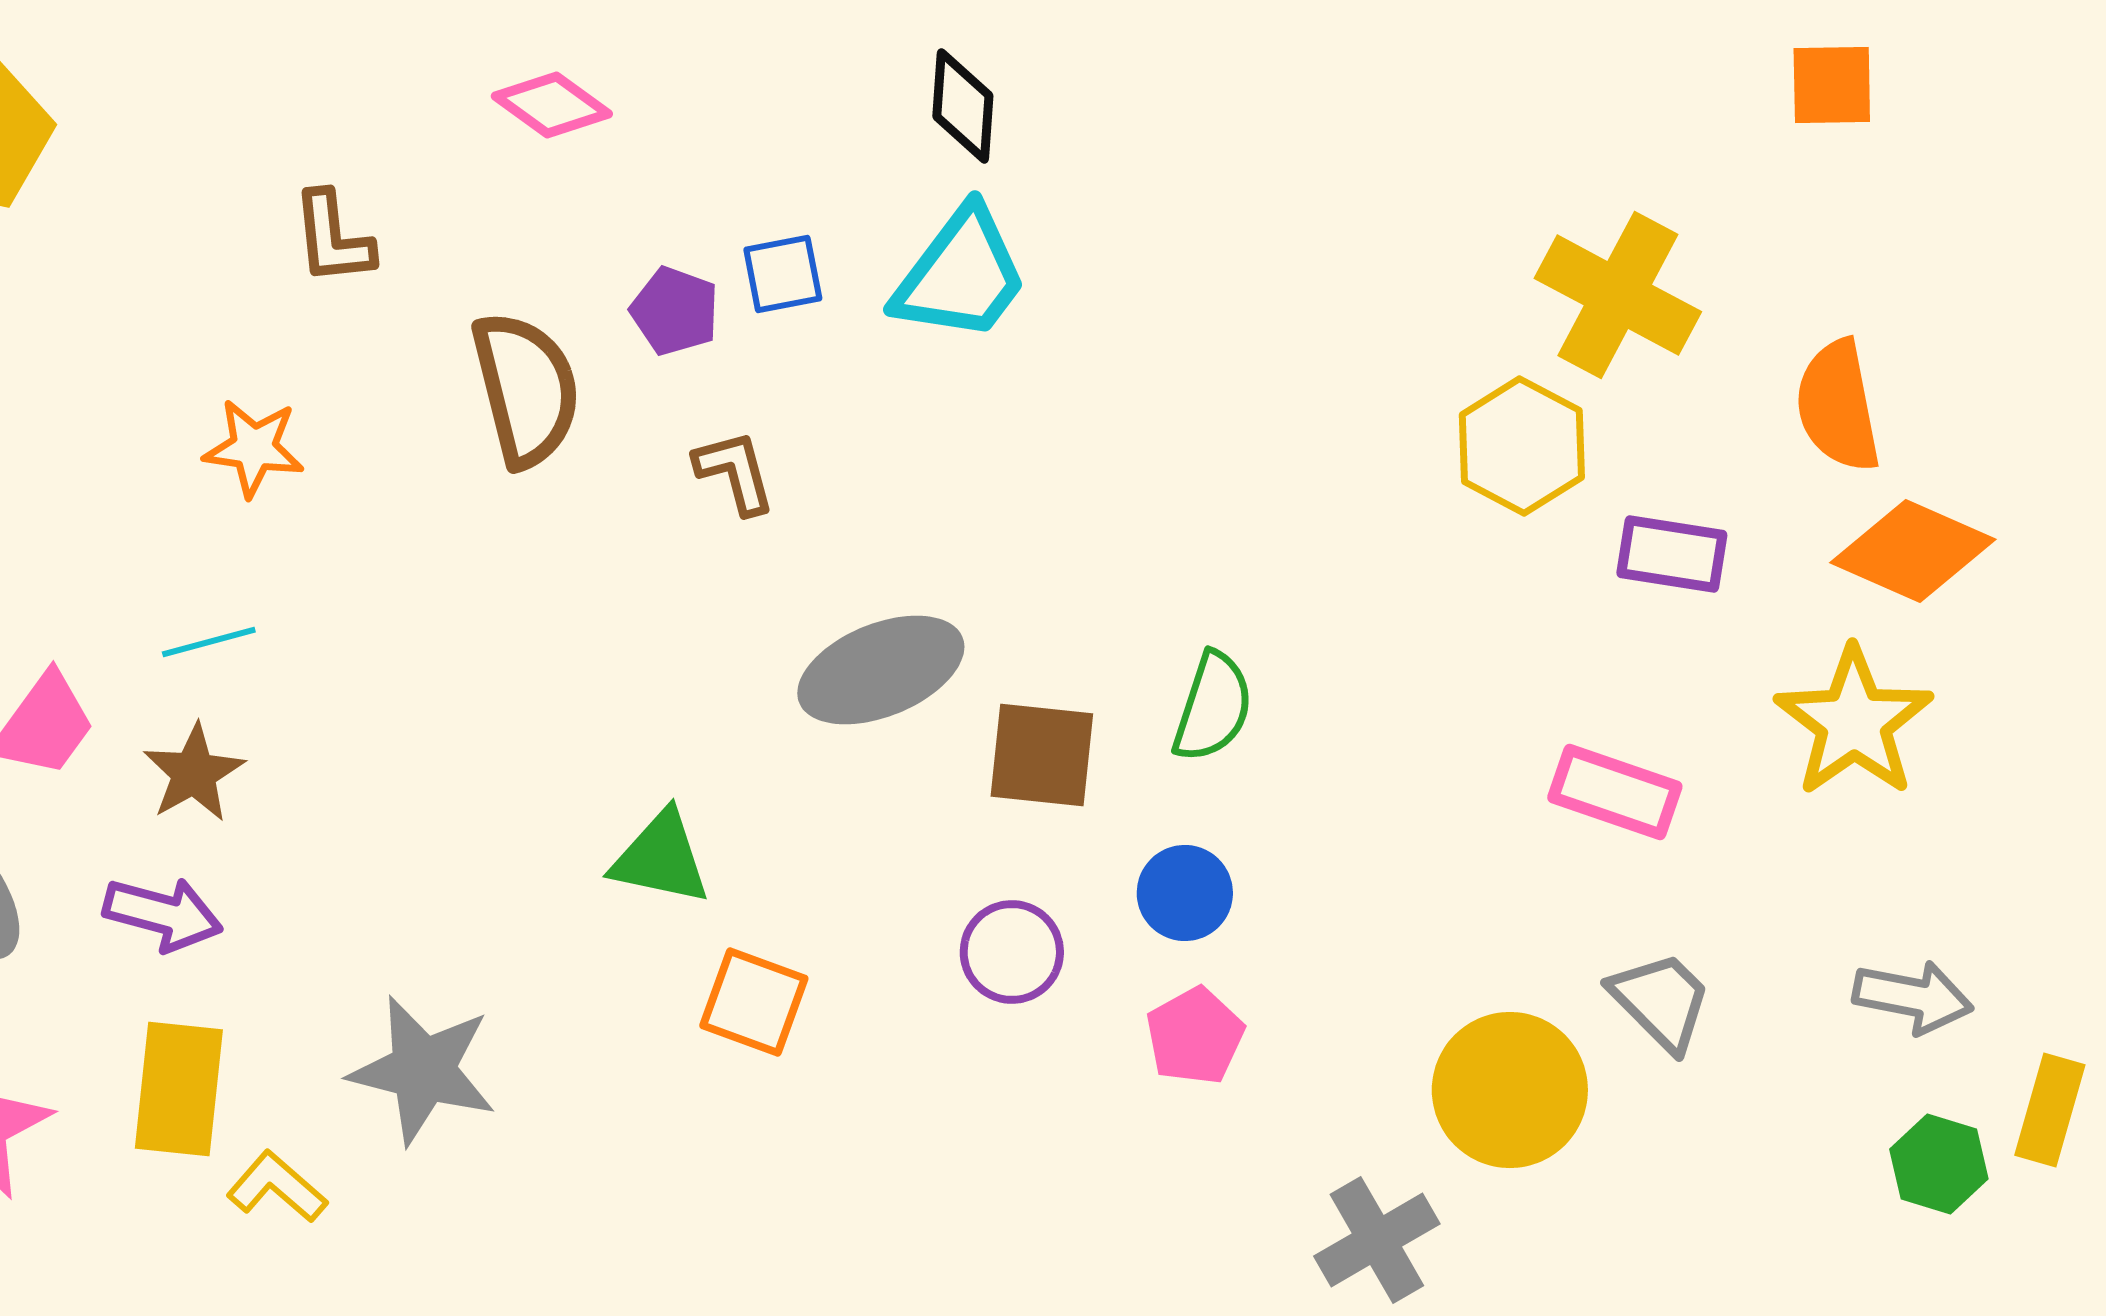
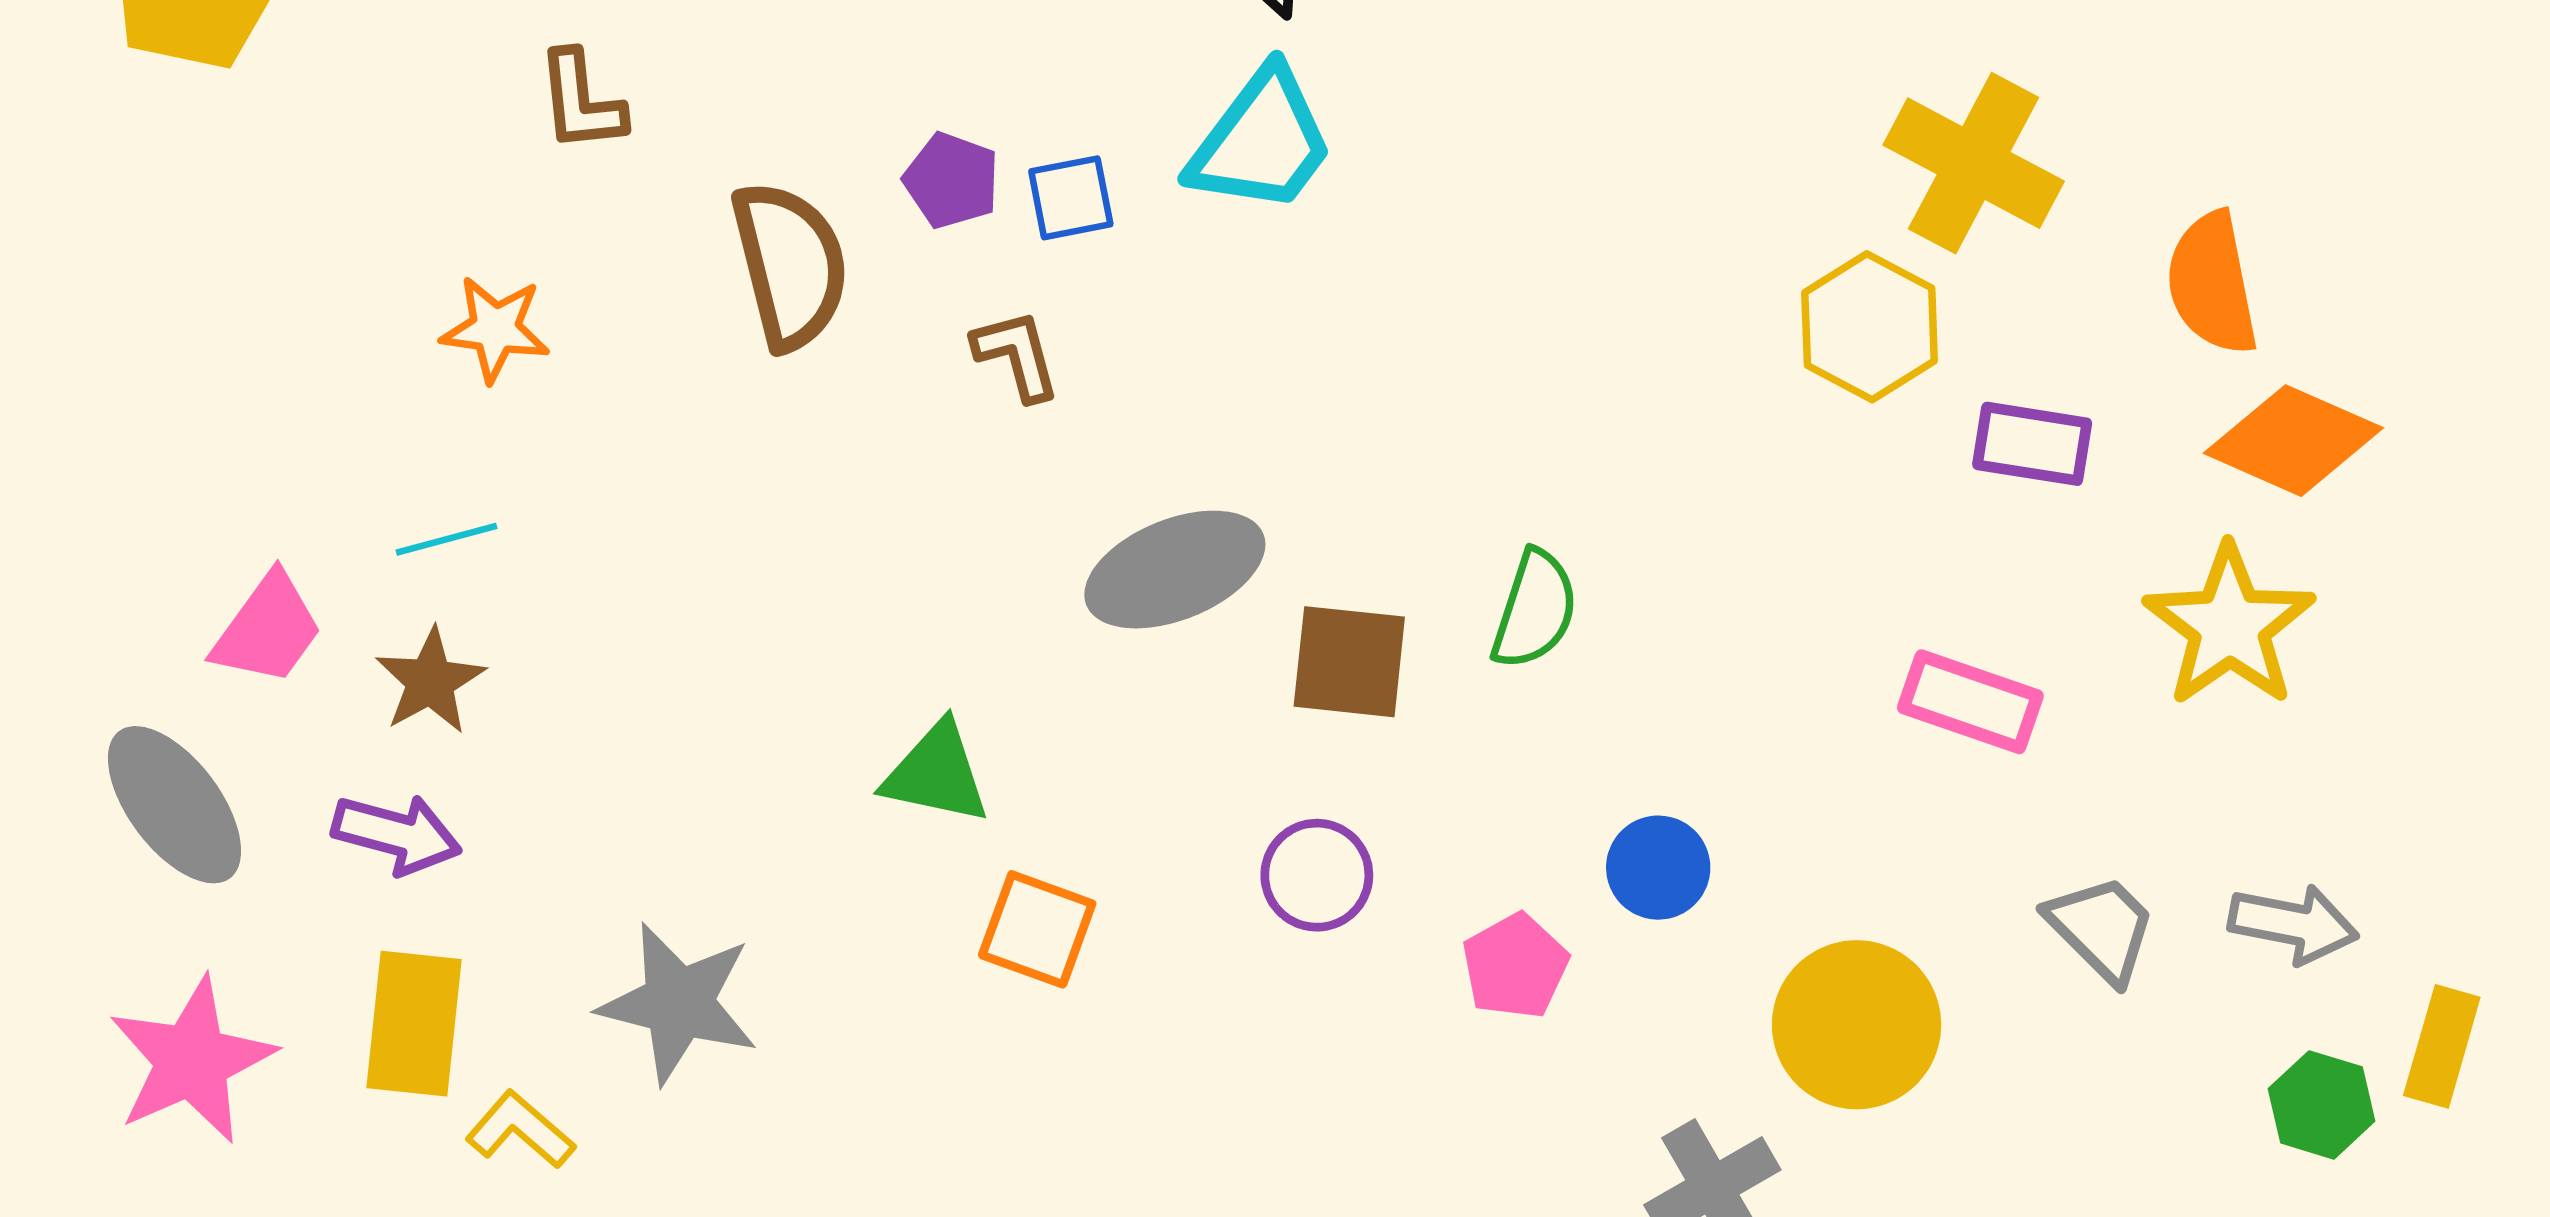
blue square: (783, 274) -> (1071, 198), moved
blue circle: (1185, 893) -> (1658, 868), moved
gray trapezoid: (1661, 1001) -> (2101, 928), moved

